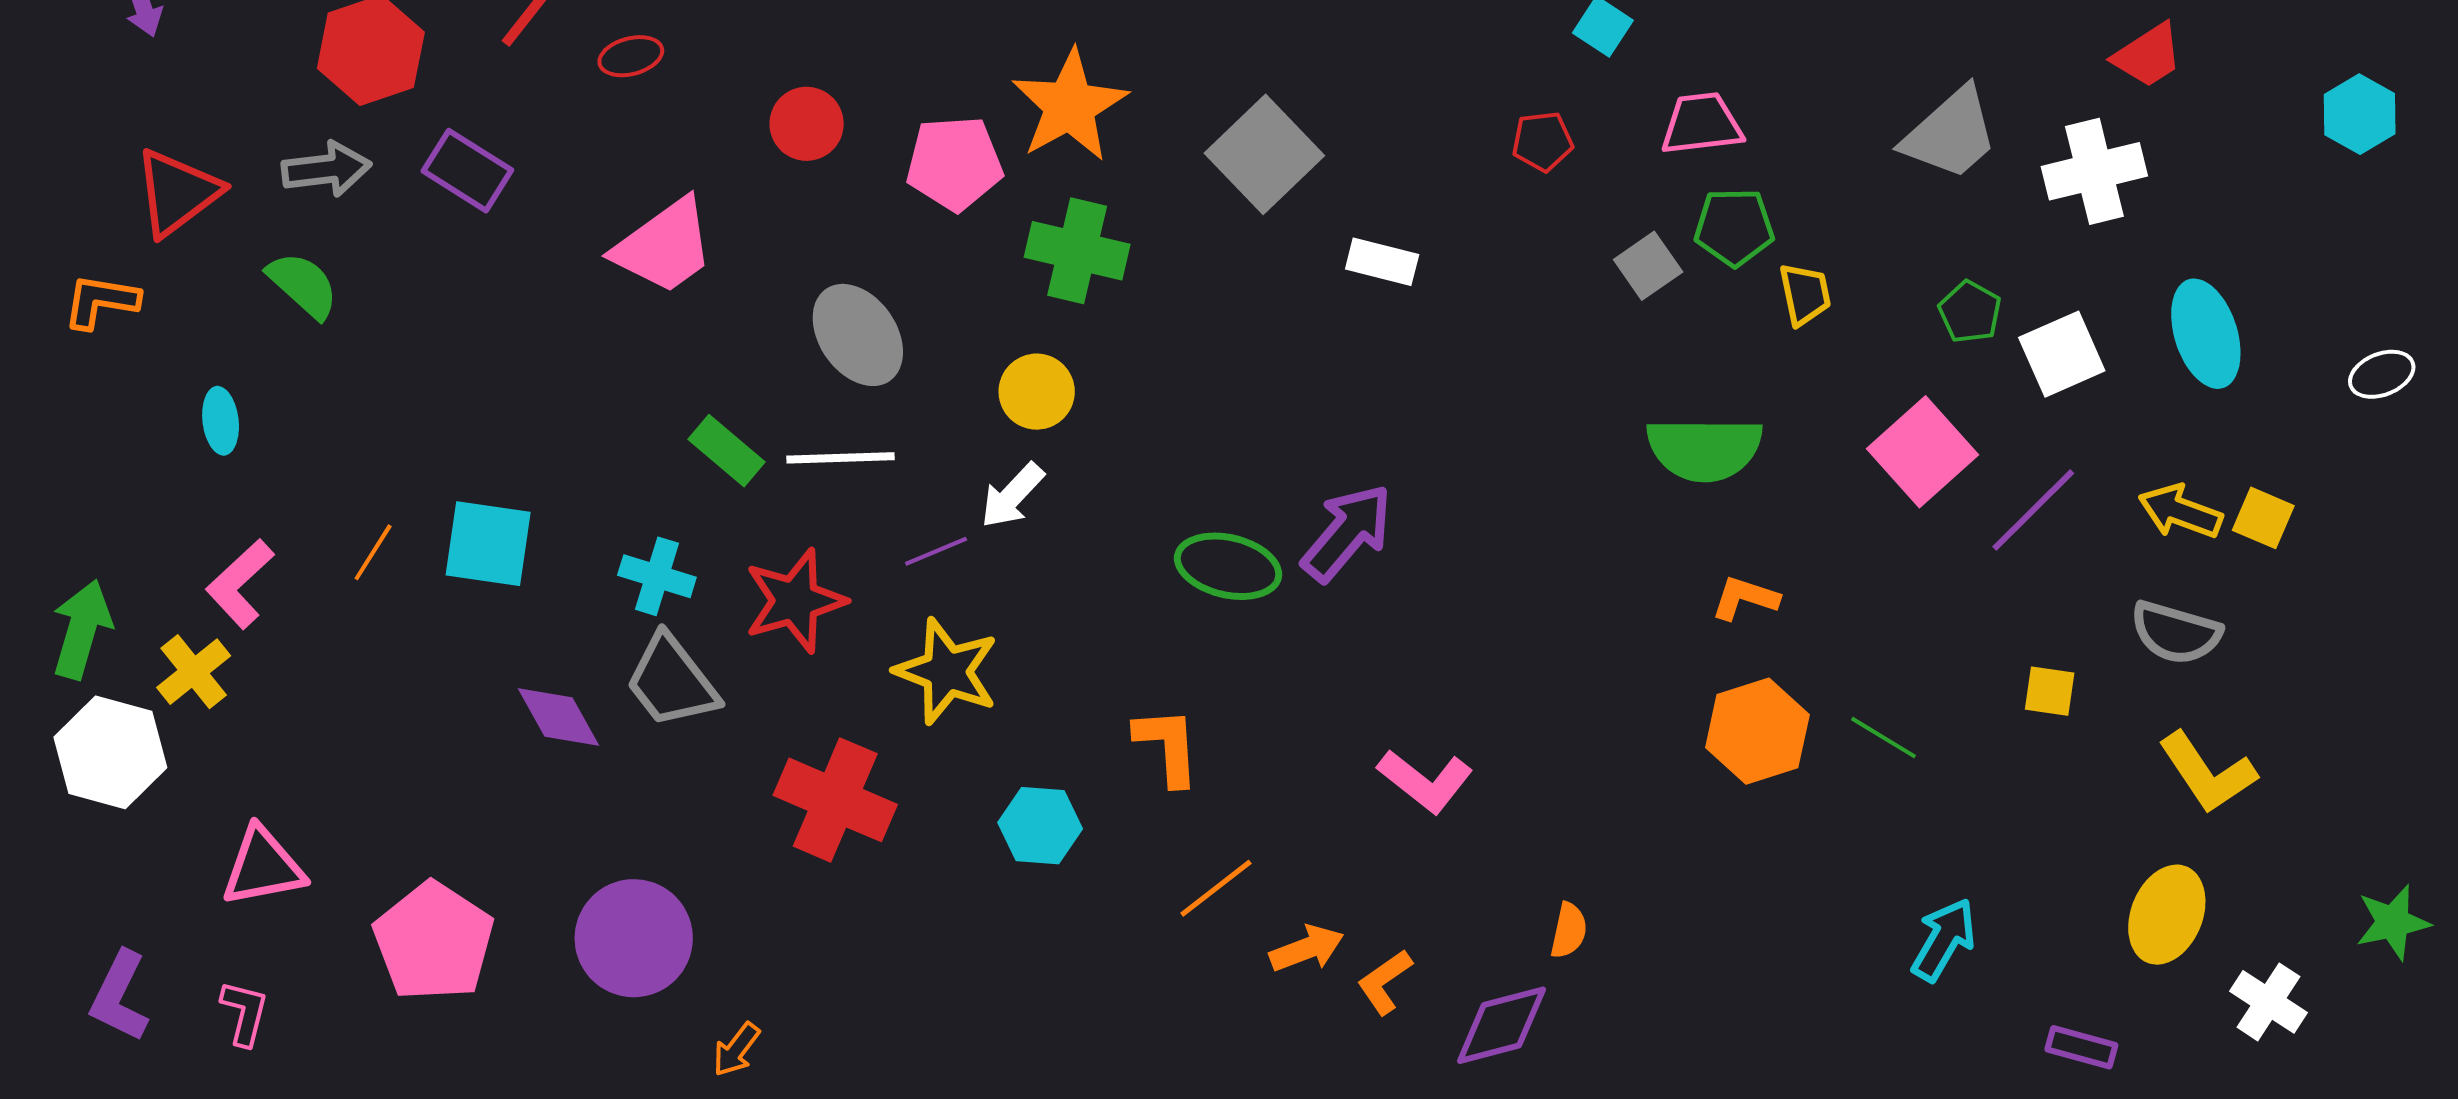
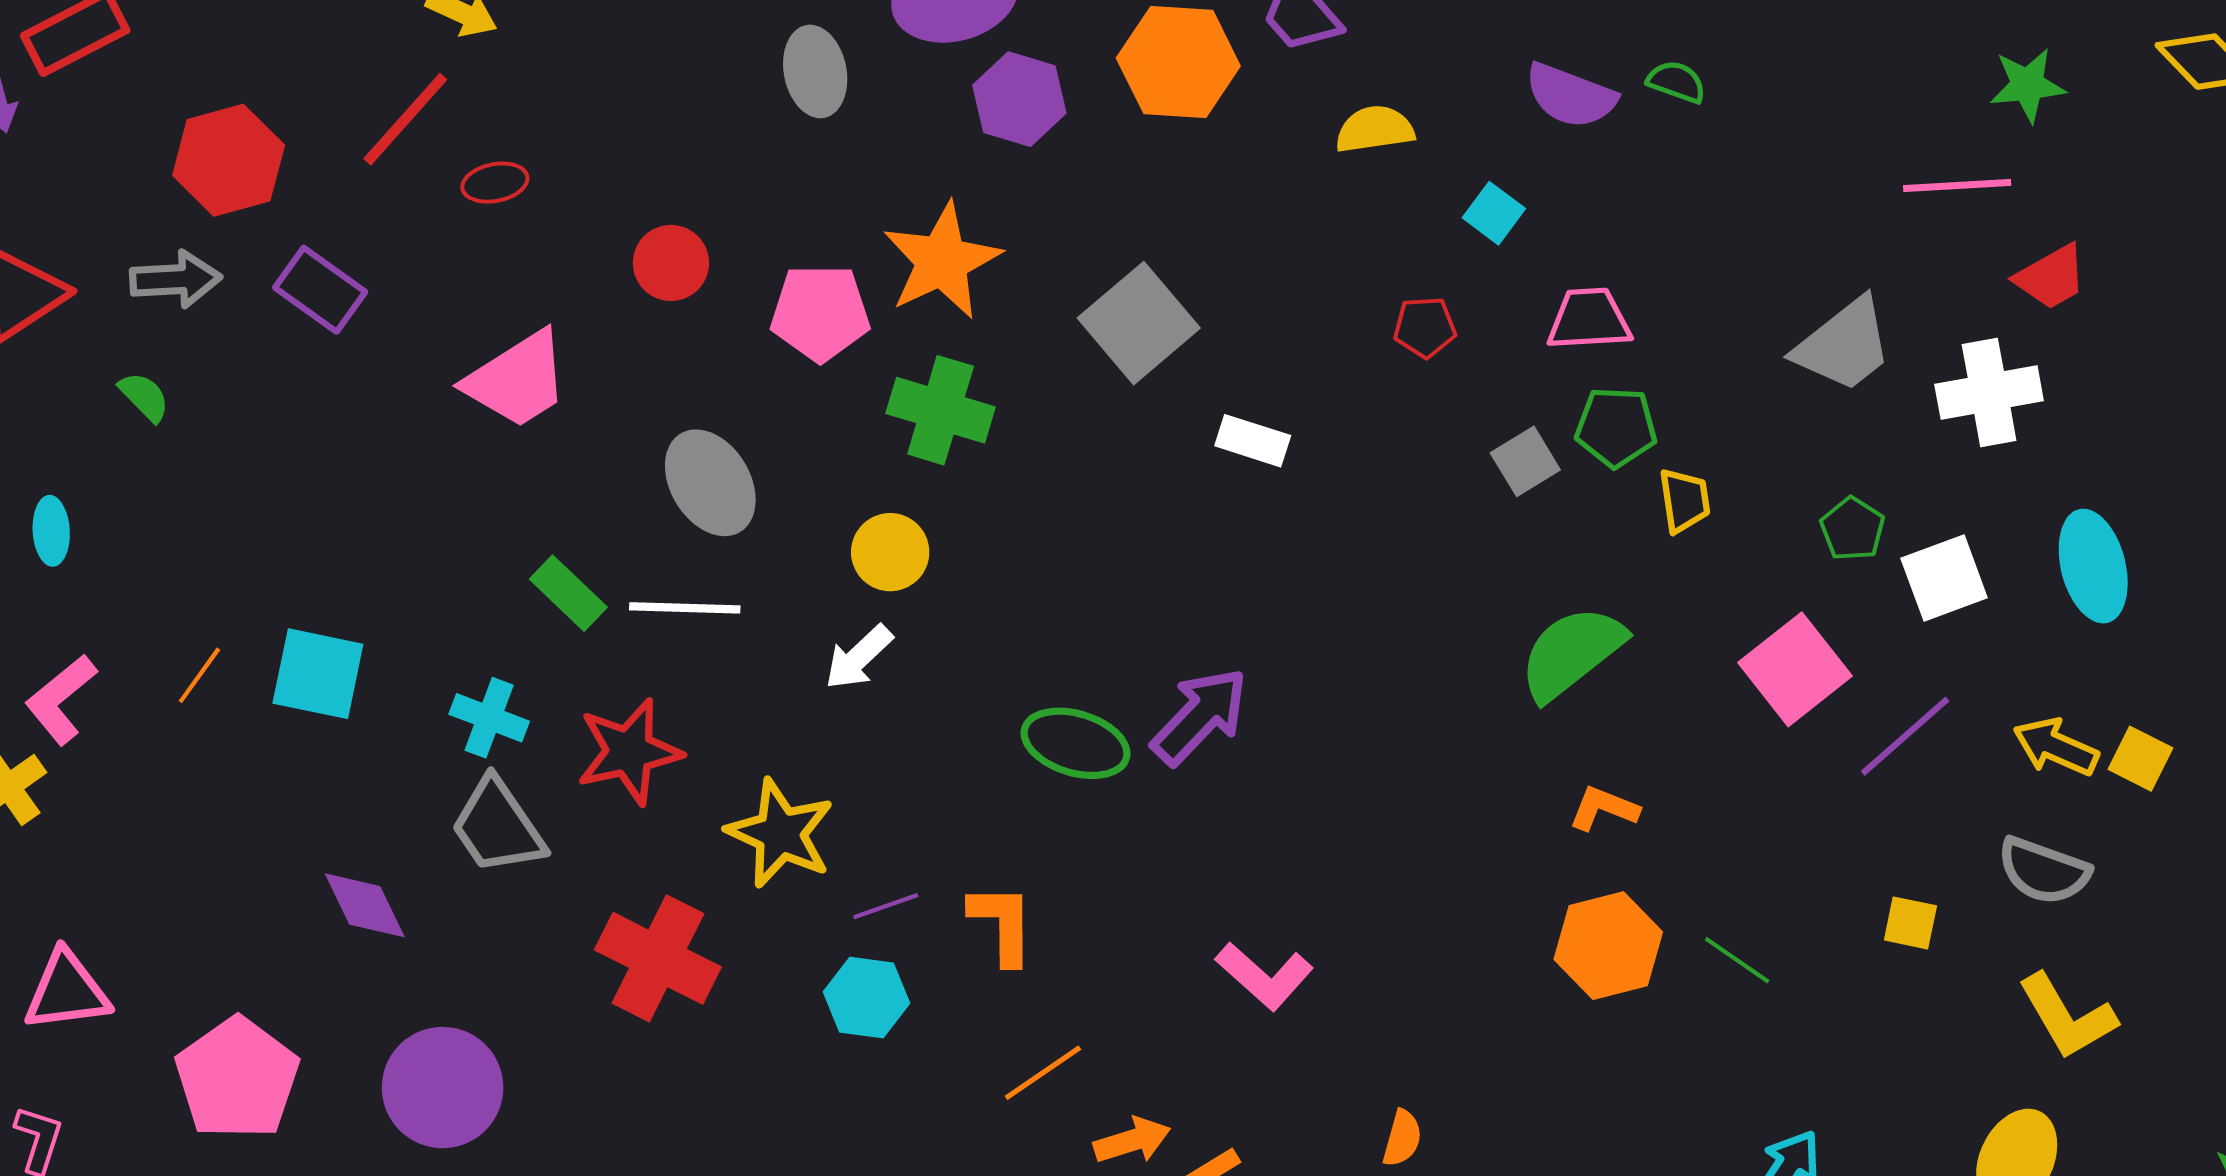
green semicircle: (303, 285) -> (144, 397), size x0.7
green semicircle: (1704, 449) -> (1572, 653), turned 138
purple line: (936, 551) -> (886, 906), moved
purple diamond: (559, 717) -> (365, 905), moved

